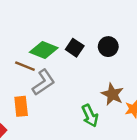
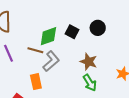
green diamond: (44, 50) -> (48, 36), turned -35
brown star: (112, 94) -> (89, 62), moved

